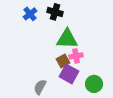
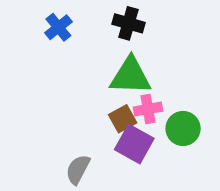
black cross: (55, 12) -> (128, 23), moved
green circle: (94, 84) -> (183, 128), moved

